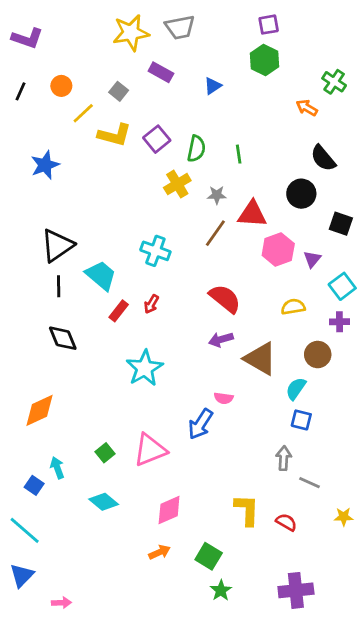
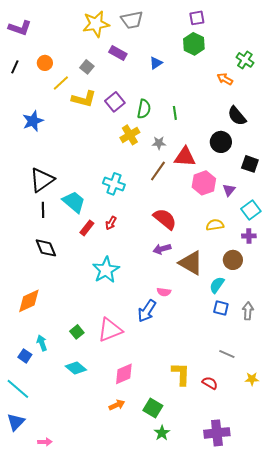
gray arrow: (284, 458) -> (248, 311), moved

